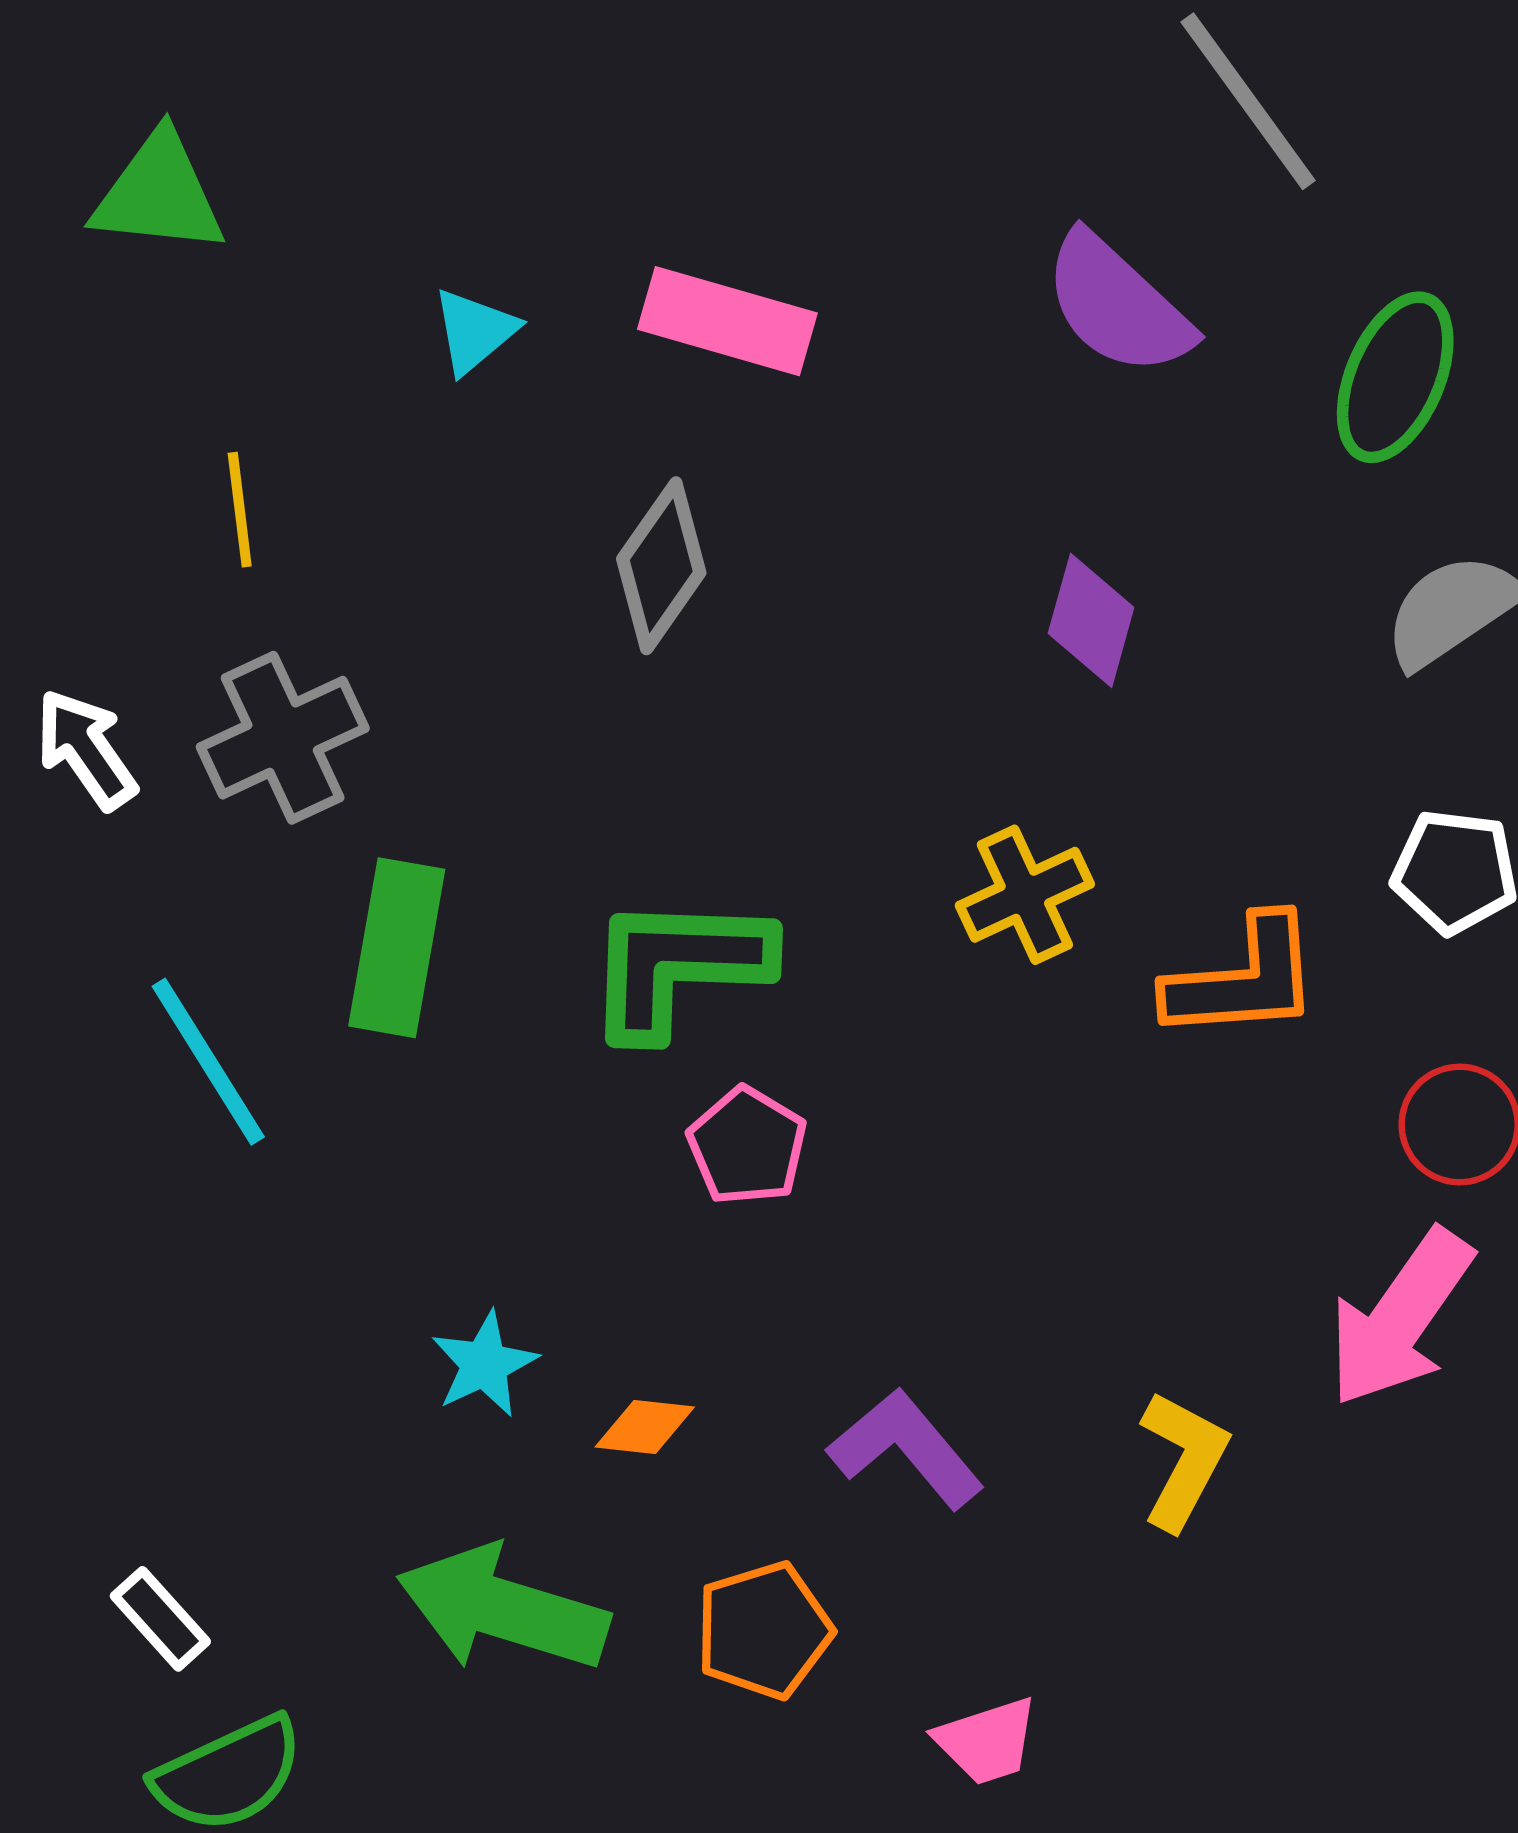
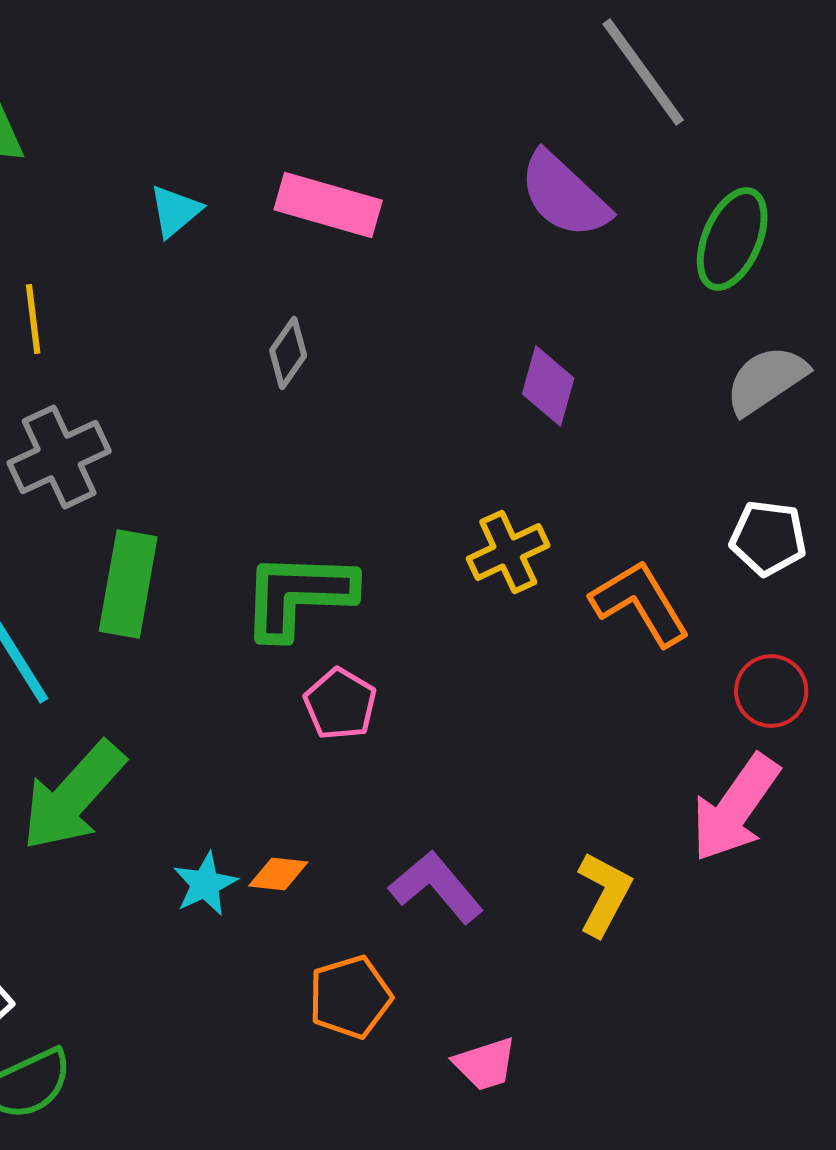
gray diamond: (661, 566) -> (288, 353), size x0.7
orange L-shape: (1243, 979) -> (640, 603), turned -117
cyan star: (484, 1364) -> (205, 884), moved
green arrow: (503, 1609) -> (73, 796), moved, turned -65

